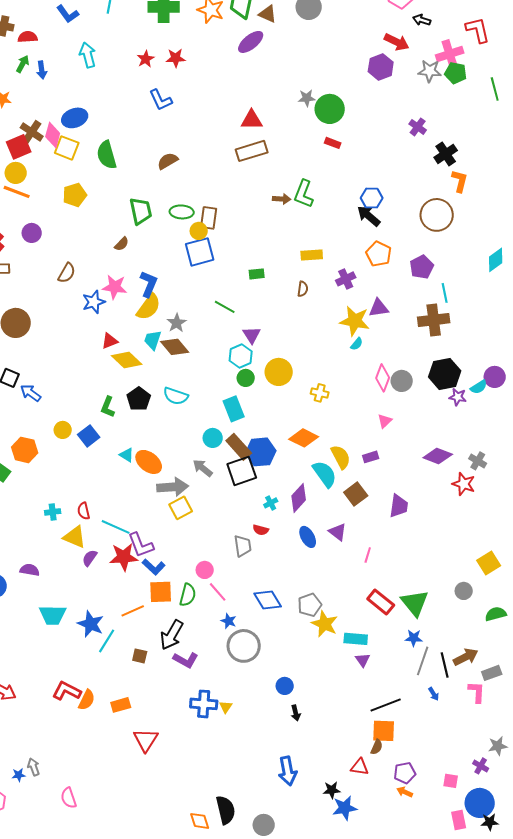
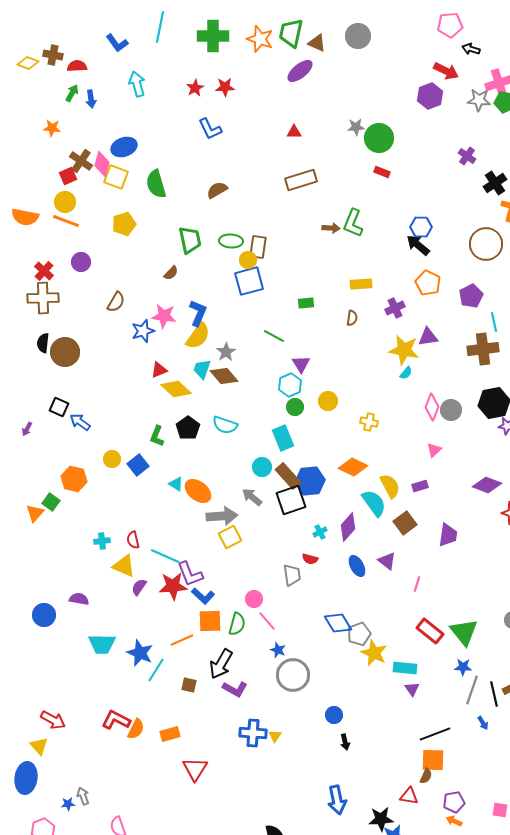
red triangle: (252, 120) -> (294, 132), moved, size x0.7
red square: (19, 147) -> (68, 176), size x0.7
yellow circle: (279, 372) -> (328, 401), size x0.7
blue diamond: (268, 600) -> (338, 623), moved
black star: (332, 790) -> (381, 819), size x1.4

